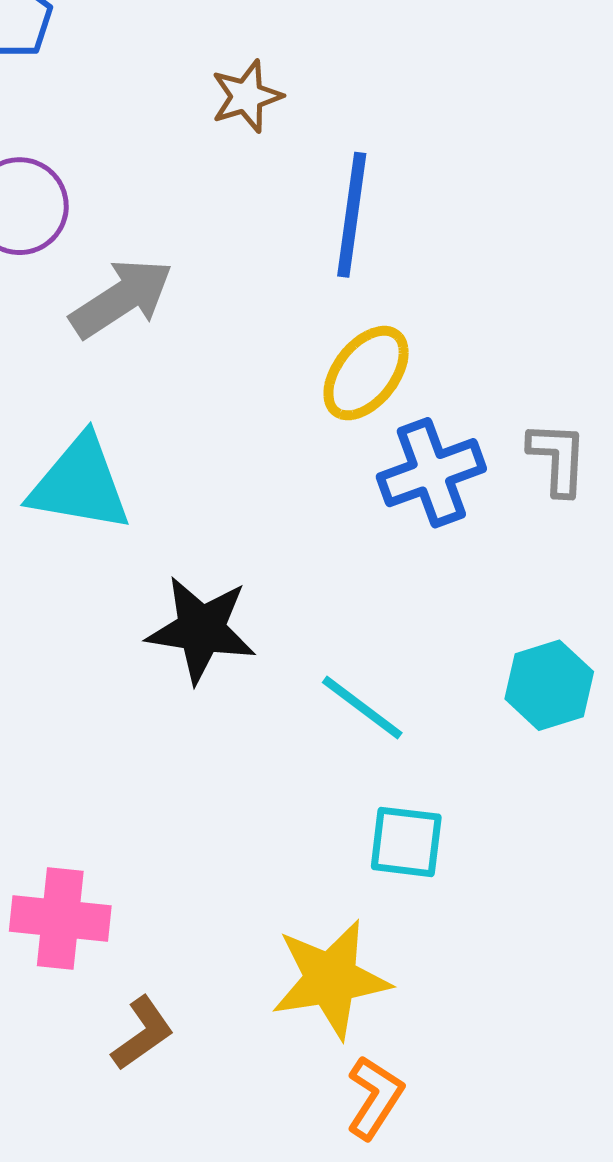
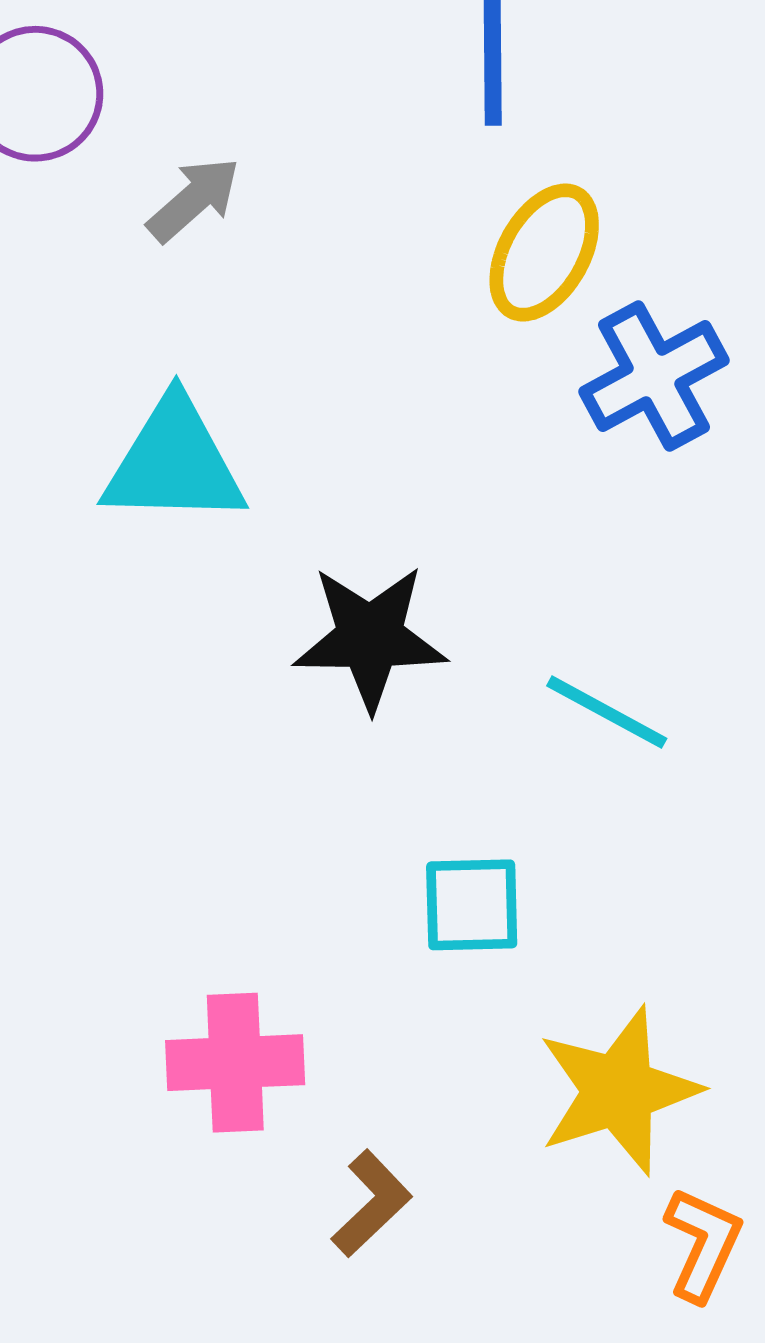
gray arrow: (122, 298) -> (194, 199), size x0.7
cyan square: (406, 842) -> (472, 905), moved

